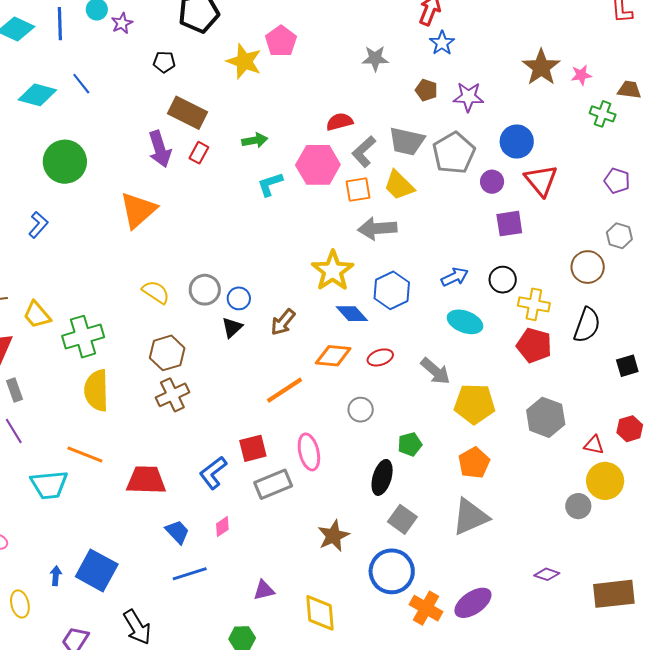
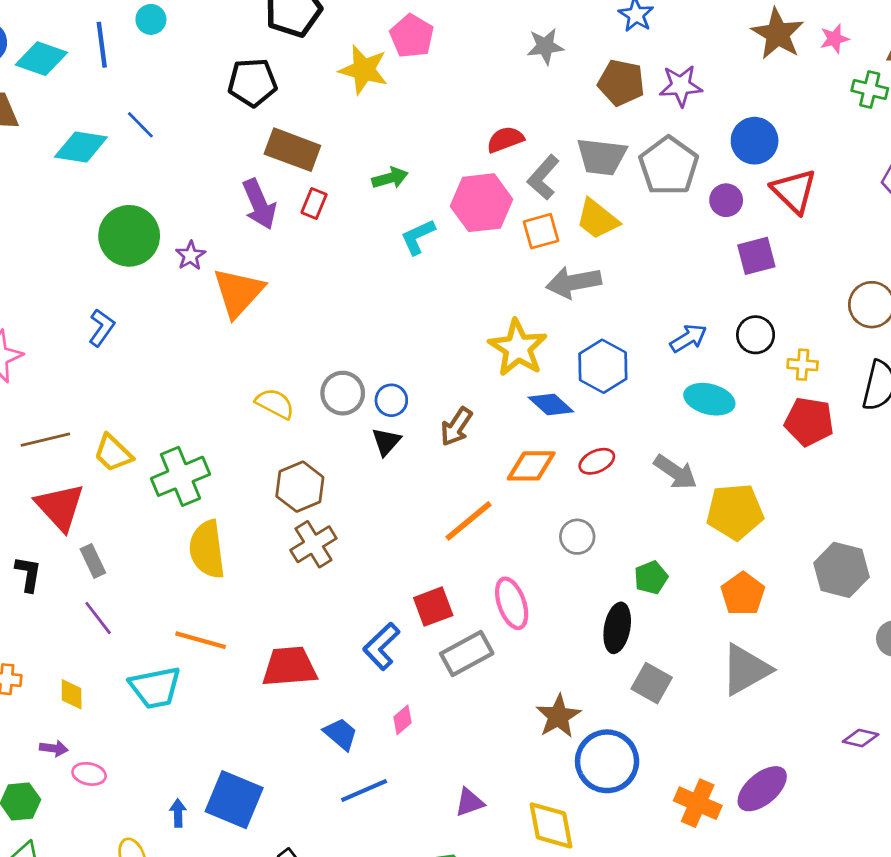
purple star: (122, 23) -> (190, 256), moved
black pentagon: (164, 62) -> (252, 82), size x1.6
brown pentagon: (426, 90) -> (621, 83), size x1.5
yellow cross: (534, 304) -> (803, 365), size x0.7
gray hexagon: (546, 417) -> (841, 570), moved
blue circle: (392, 571) -> (607, 761), moved

